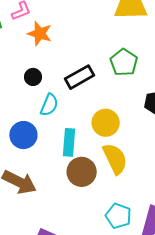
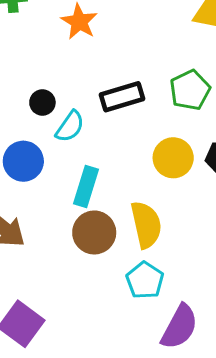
black circle: (33, 77) -> (42, 103), moved
yellow circle: (106, 123) -> (173, 158), moved
cyan pentagon: (118, 216) -> (145, 280), moved

